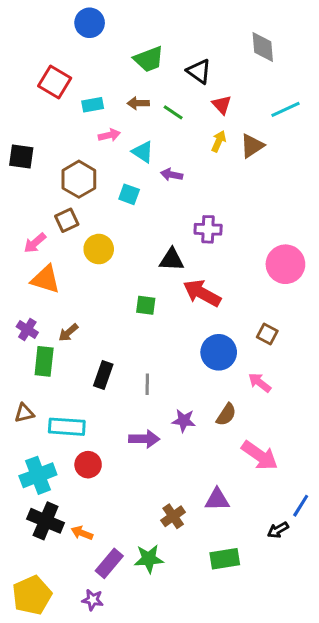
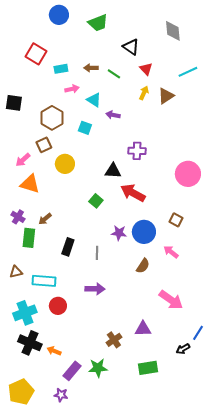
green trapezoid: (149, 59) -> (98, 23), moved
green square: (146, 305) -> (96, 201), turned 32
brown semicircle: (226, 415) -> (143, 266), moved
purple star: (184, 421) -> (119, 233), moved

